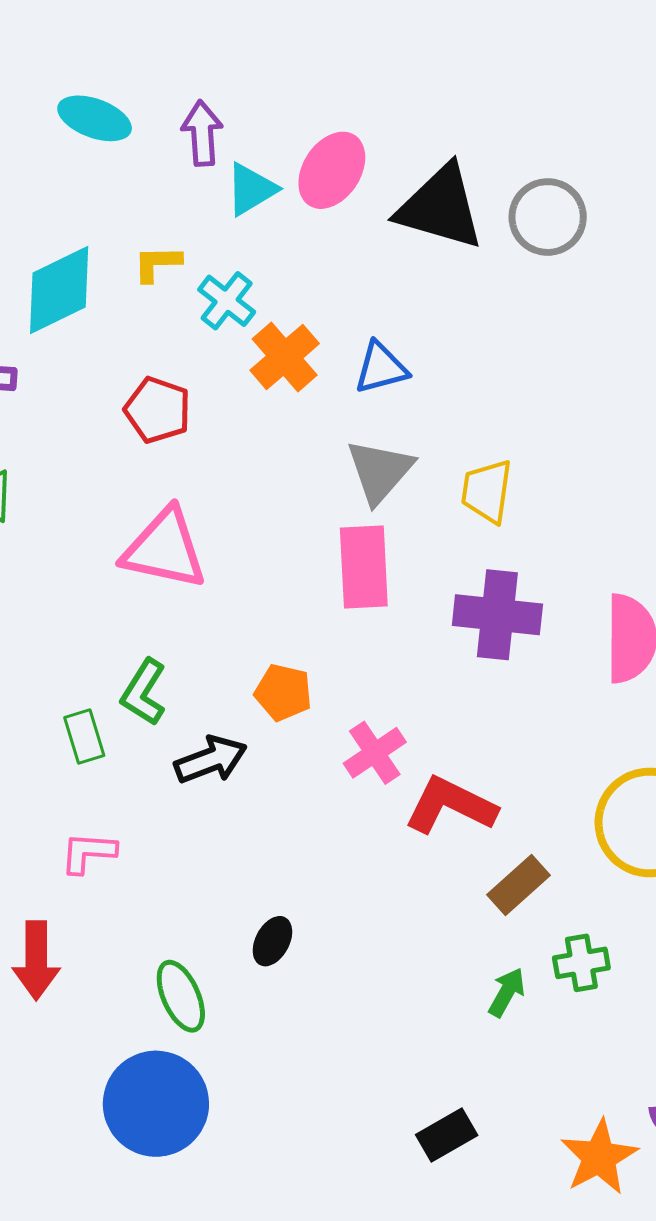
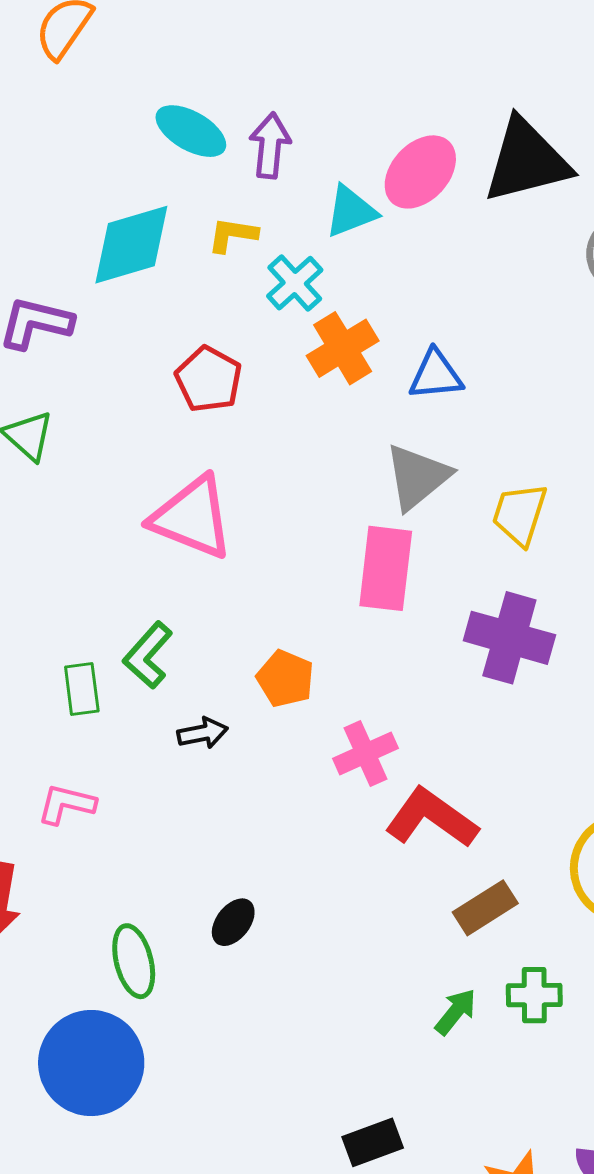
cyan ellipse: (95, 118) -> (191, 131), moved
purple arrow: (202, 133) -> (270, 146), moved
cyan triangle: (251, 189) -> (351, 211), moved
black triangle: (440, 207) -> (527, 161), moved, turned -40
black arrow: (211, 760) -> (203, 733), size x0.7

